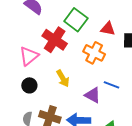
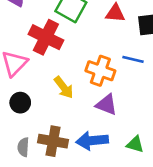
orange cross: (94, 53) -> (100, 71), moved
blue line: (111, 85) -> (133, 59), moved

